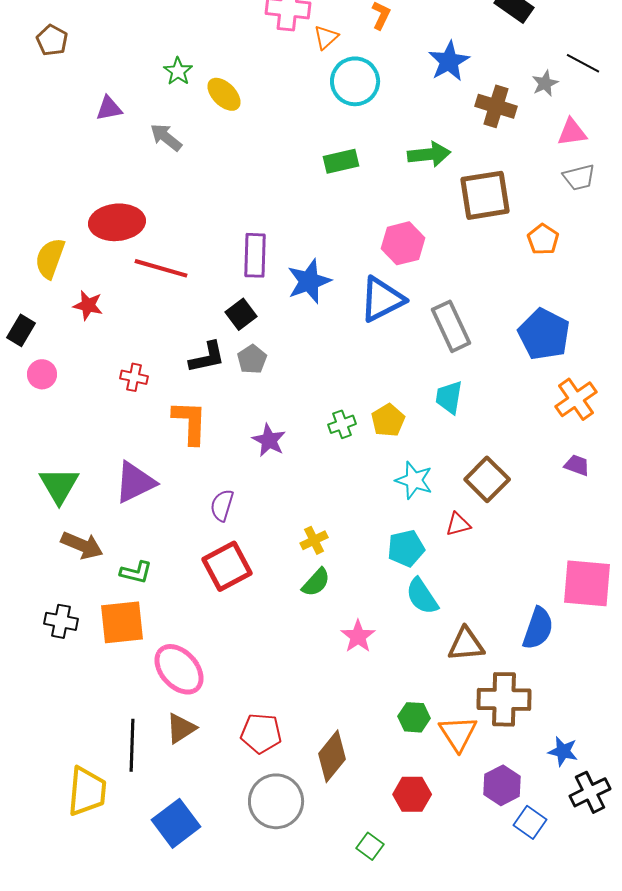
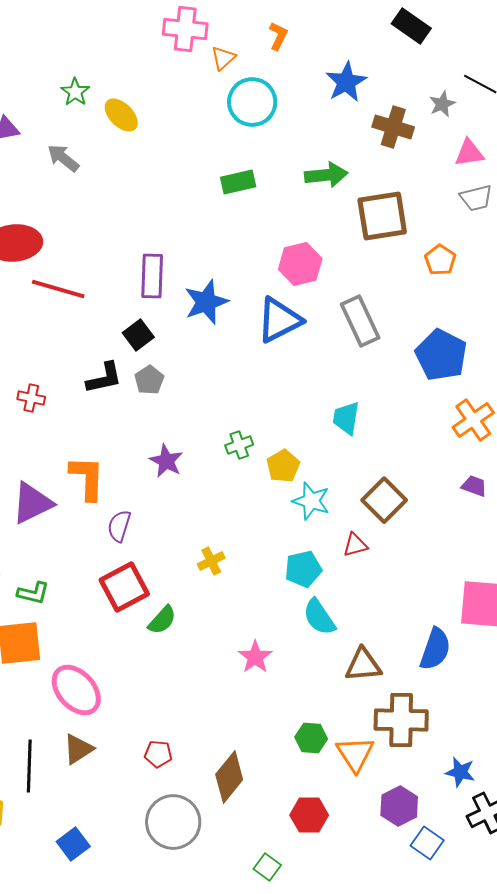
gray rectangle: (451, 326) -> (360, 321), moved
yellow pentagon: (388, 420) -> (283, 466), moved
orange L-shape: (190, 422) -> (87, 478), moved
green semicircle: (316, 582) -> (162, 620), moved
red pentagon: (261, 733) -> (158, 754), size x0.7
blue square: (176, 823) -> (73, 844), size x0.7

